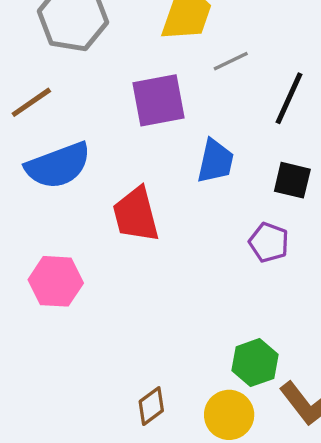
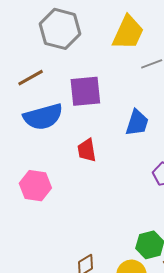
purple square: (159, 100) -> (85, 91), moved
red trapezoid: (136, 215) -> (87, 150), size x0.7

